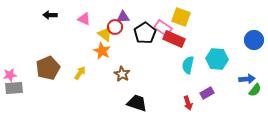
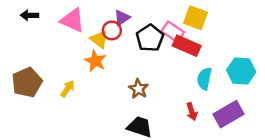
purple triangle: (123, 17) -> (122, 18), turned -32
pink triangle: (84, 19) -> (73, 20), size x1.5
brown star: (122, 74) -> (138, 89), moved
purple rectangle: (207, 93) -> (228, 114), size x1.6
red arrow: (188, 103) -> (192, 112), moved

